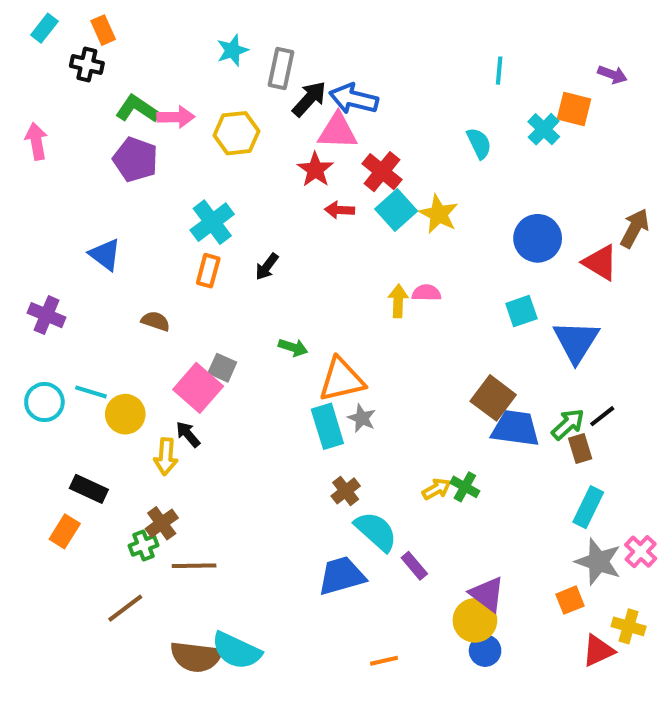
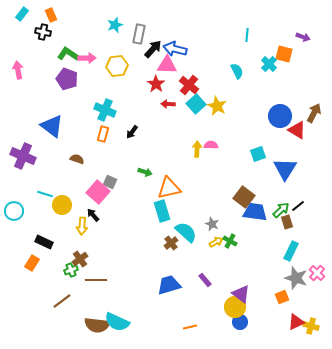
cyan cross: (212, 222) -> (105, 110), turned -30
blue circle: (538, 238) -> (280, 116), moved
blue triangle: (105, 254) -> (52, 126), size x1.4
purple cross: (46, 315) -> (23, 156), size x1.4
cyan circle: (44, 402) -> (14, 211), moved
gray star: (362, 418) -> (212, 224), moved
cyan semicircle: (376, 531) -> (186, 232), moved
yellow cross: (629, 626) -> (311, 326), moved

